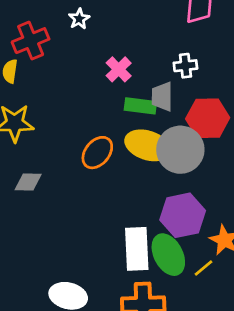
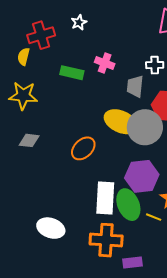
pink cross: (119, 69) -> (105, 63), turned -30
green rectangle: (140, 106) -> (72, 73), moved
orange ellipse: (97, 153) -> (83, 148), moved
yellow line: (203, 268) -> (154, 217), turned 56

